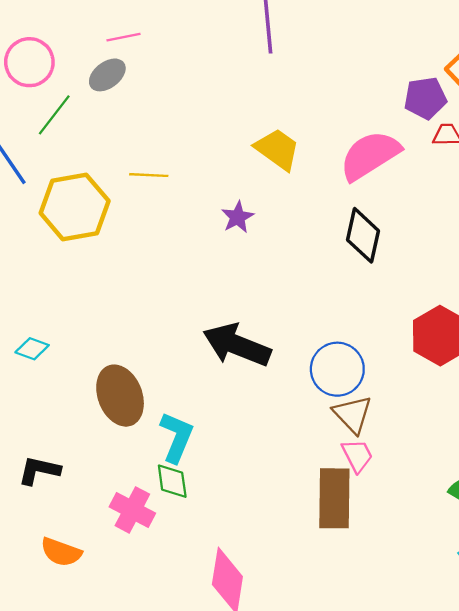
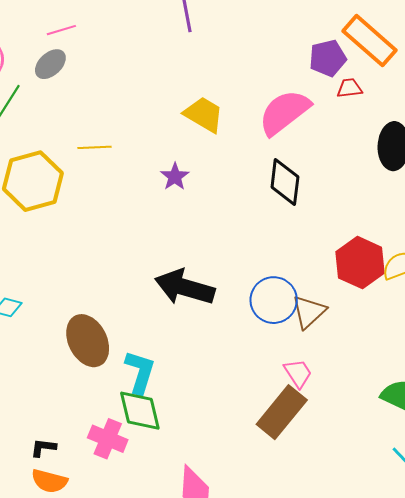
brown triangle: (353, 414) -> (309, 312), moved, turned 36
black L-shape: (39, 470) -> (43, 448), moved, size x0.7
green diamond: (172, 481) -> (140, 411), size x1.4
brown rectangle: (334, 498) -> (282, 412), turned 44

